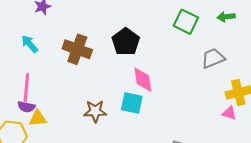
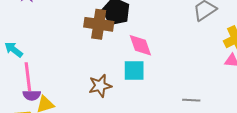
cyan arrow: (30, 44) -> (14, 49), moved
brown cross: (77, 49) -> (99, 24), moved

